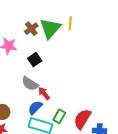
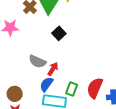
black square: (35, 60) -> (59, 33), moved
red arrow: (44, 93) -> (53, 69), turned 80

